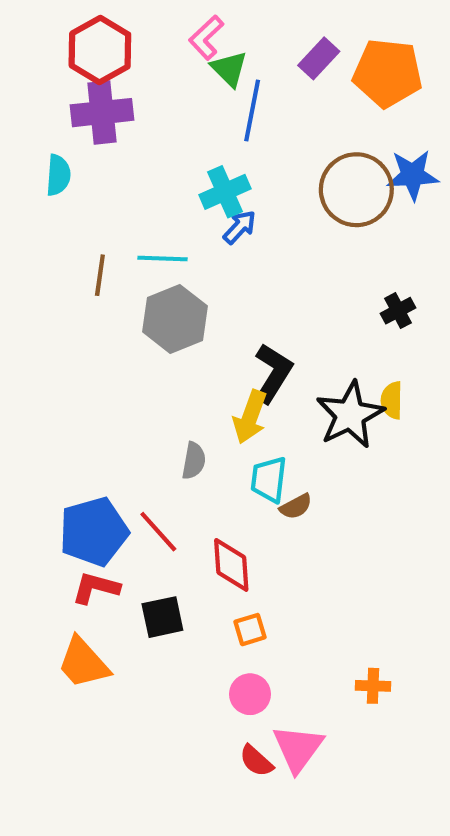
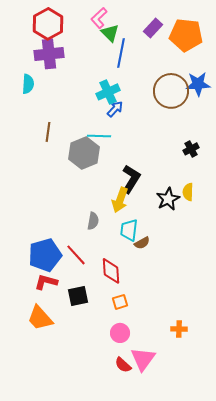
cyan line: (162, 258) -> (99, 136), moved
black star: (350, 415) -> (168, 199), size x0.7

